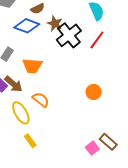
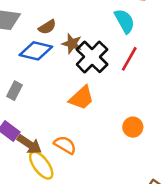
orange trapezoid: (32, 66) -> (81, 98), moved, turned -40
brown arrow: (13, 84) -> (29, 144), moved

